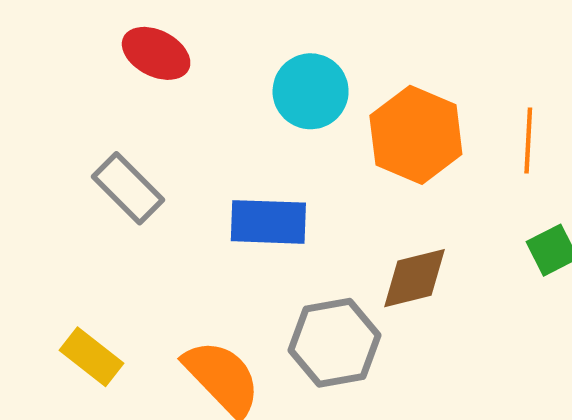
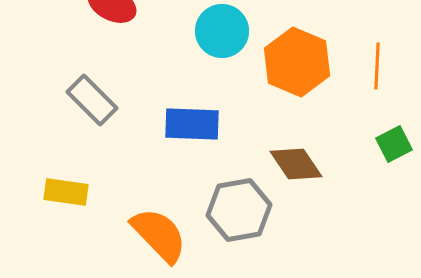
brown diamond: (415, 278) -> (296, 164), turned 70
yellow rectangle: (91, 357) -> (66, 192), moved, turned -30

